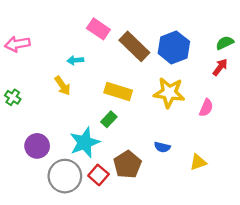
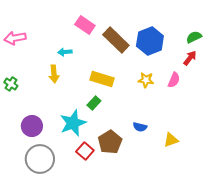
yellow arrow: (63, 86) -> (54, 74), turned 30
yellow star: (169, 93) -> (146, 80), size x0.6
pink semicircle: (206, 108) -> (174, 80), moved
gray circle: (65, 176) -> (40, 159), moved

